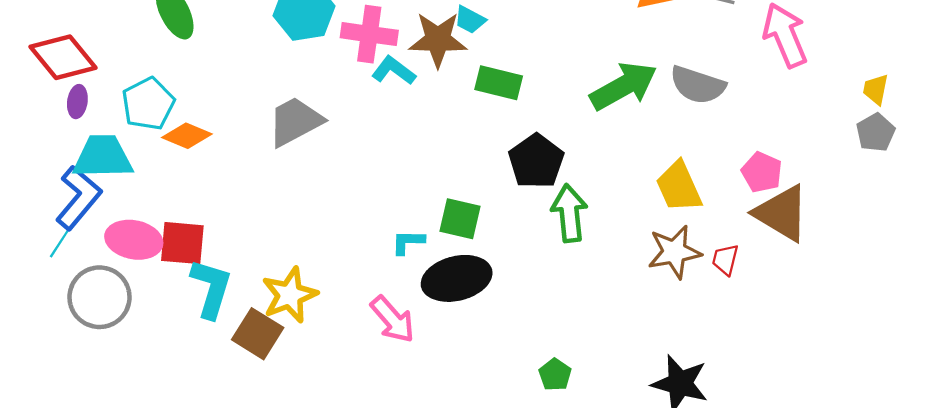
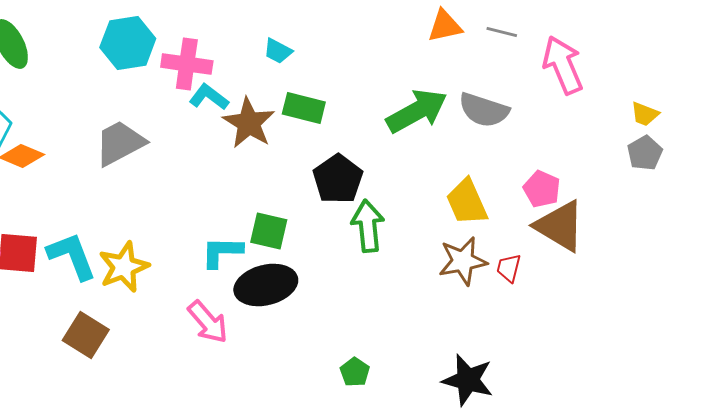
brown star: (438, 40) -> (249, 123), moved, turned 30
yellow trapezoid: (876, 89) -> (645, 114), turned -80
cyan L-shape: (408, 242) -> (222, 252), size x1.4
cyan L-shape: (211, 288) -> (72, 256), moved, turned -38
yellow star: (290, 295) -> (124, 267), moved

